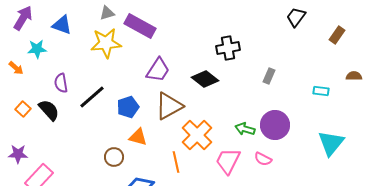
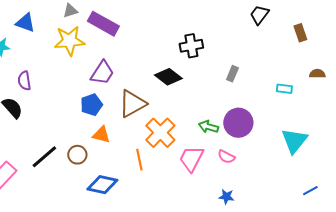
brown rectangle: (337, 35) -> (300, 33), turned -54
purple trapezoid: (158, 70) -> (102, 73), moved
black line: (92, 97) -> (44, 157), moved

